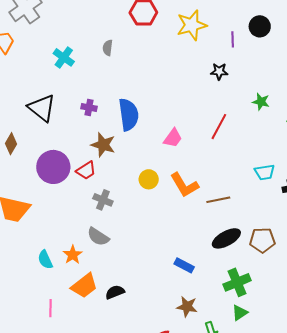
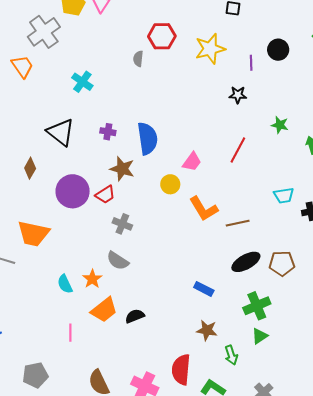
gray semicircle: (108, 48) -> (138, 59), moved
yellow circle: (149, 179) -> (170, 184), moved

